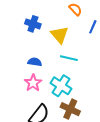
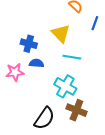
blue cross: (33, 24) -> (29, 44), moved
pink star: (33, 83) -> (15, 72), moved, turned 30

